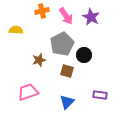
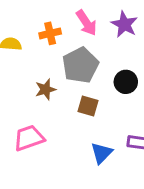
orange cross: (42, 11) -> (50, 33), moved
black circle: (84, 55) -> (126, 82), moved
blue triangle: (67, 102) -> (102, 153), moved

